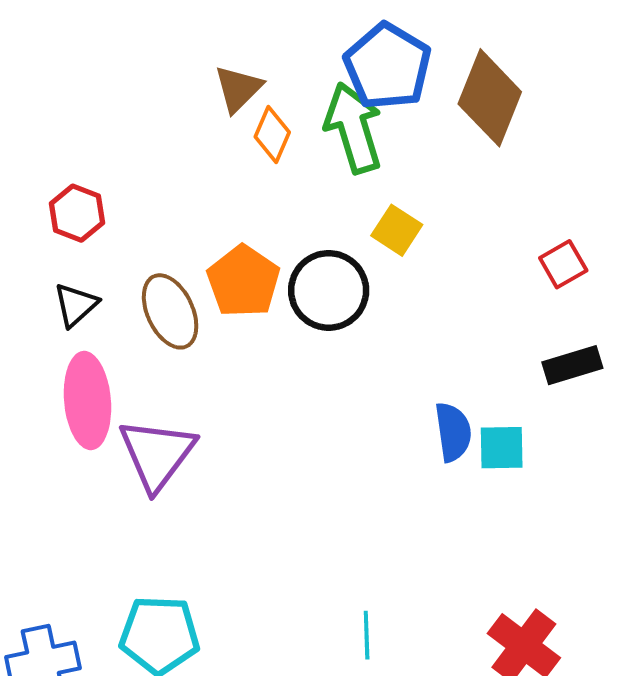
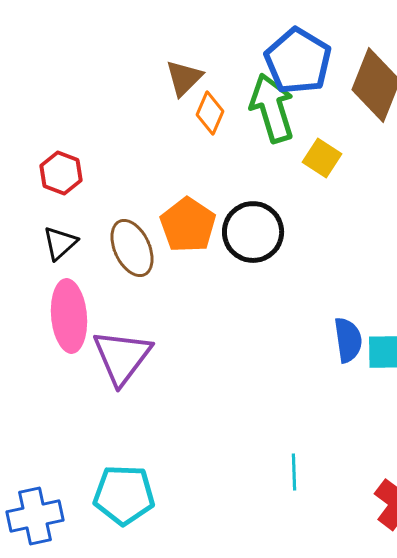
yellow square: (397, 230) -> (322, 158), moved
cyan line: (367, 635) -> (294, 472), moved

